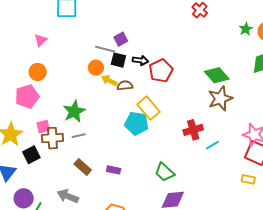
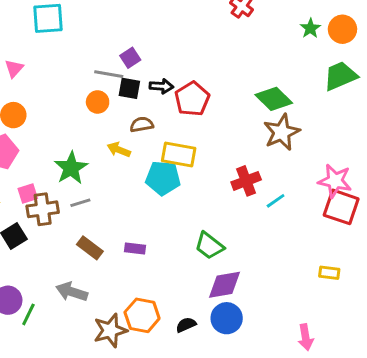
yellow arrow: (109, 80) -> (119, 150), moved
yellow rectangle: (149, 108) -> (179, 154), turned -35
yellow rectangle: (248, 179) -> (329, 273), moved

